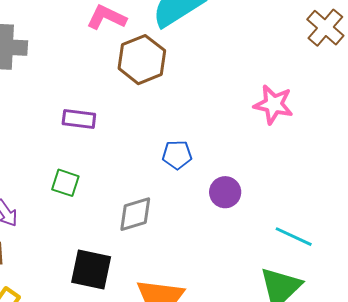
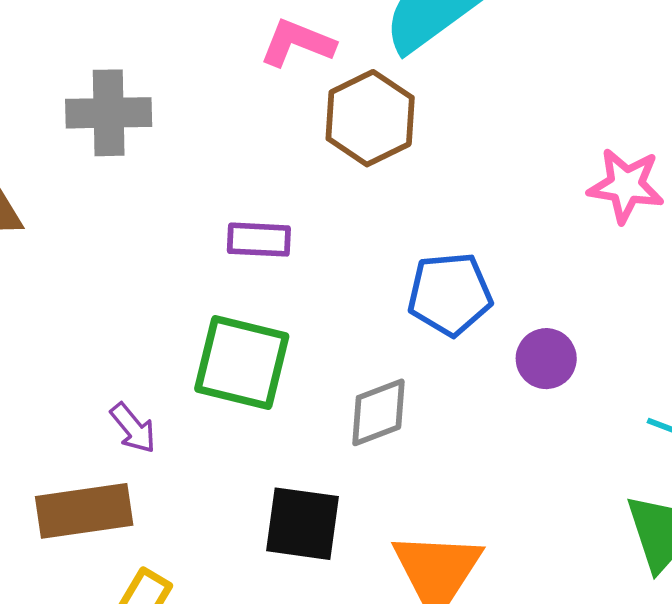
blue pentagon: (177, 155) -> (450, 294), size x1.5
green square: (65, 183) -> (242, 363), size x1.8

